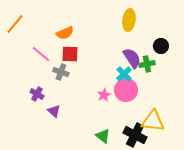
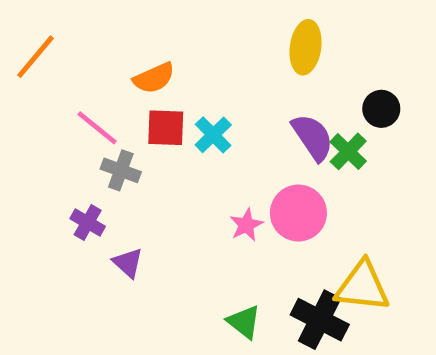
green cross: (147, 64) -> (348, 151), turned -35
gray cross: (61, 72) -> (121, 170), moved
cyan cross: (124, 74) -> (213, 135), moved

